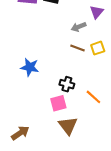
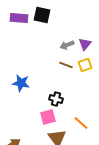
purple triangle: (97, 12) -> (85, 44), moved
orange line: (93, 97) -> (81, 123), moved

